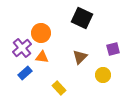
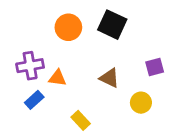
orange circle: (41, 33) -> (68, 27), moved
purple cross: (22, 48) -> (30, 66), turned 30
brown triangle: (80, 57) -> (109, 78), turned -49

